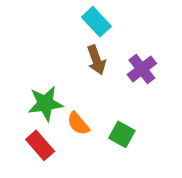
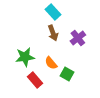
orange semicircle: (78, 124) -> (51, 63), moved
red rectangle: (40, 145) -> (35, 80), moved

